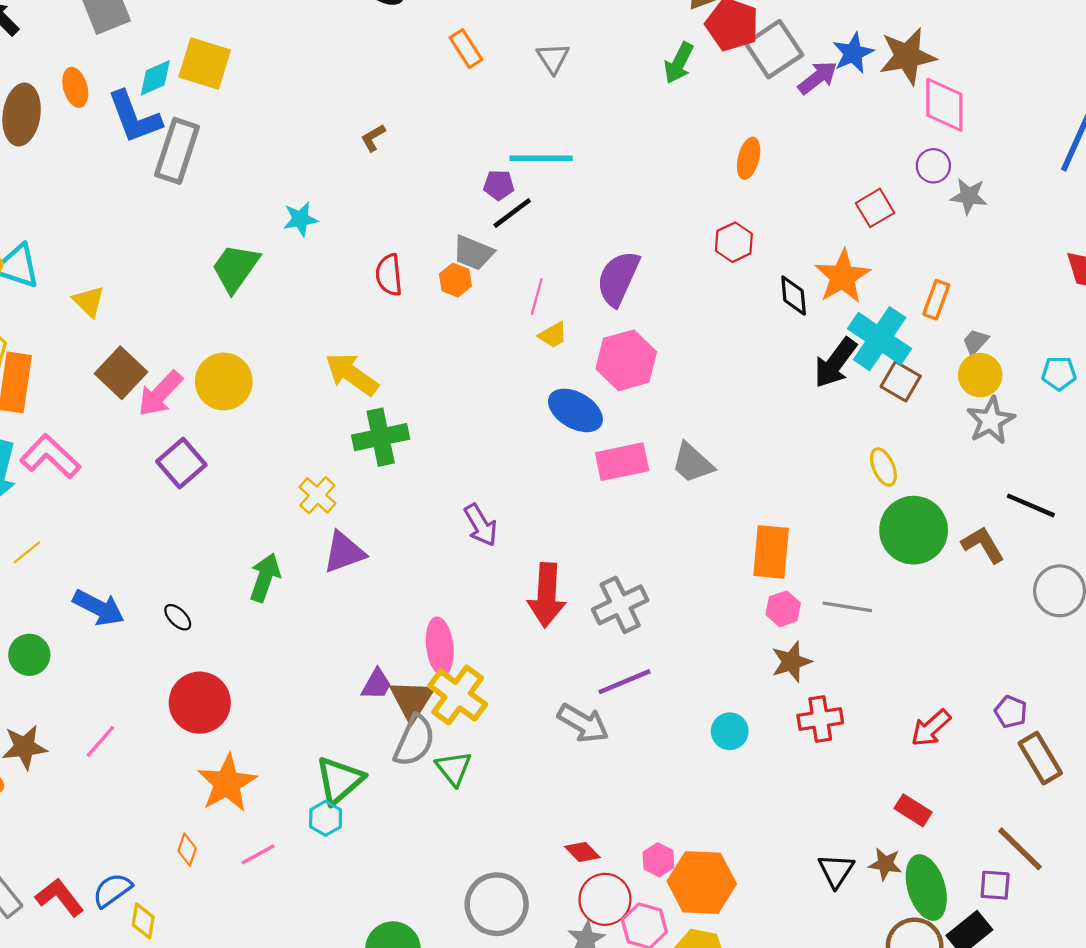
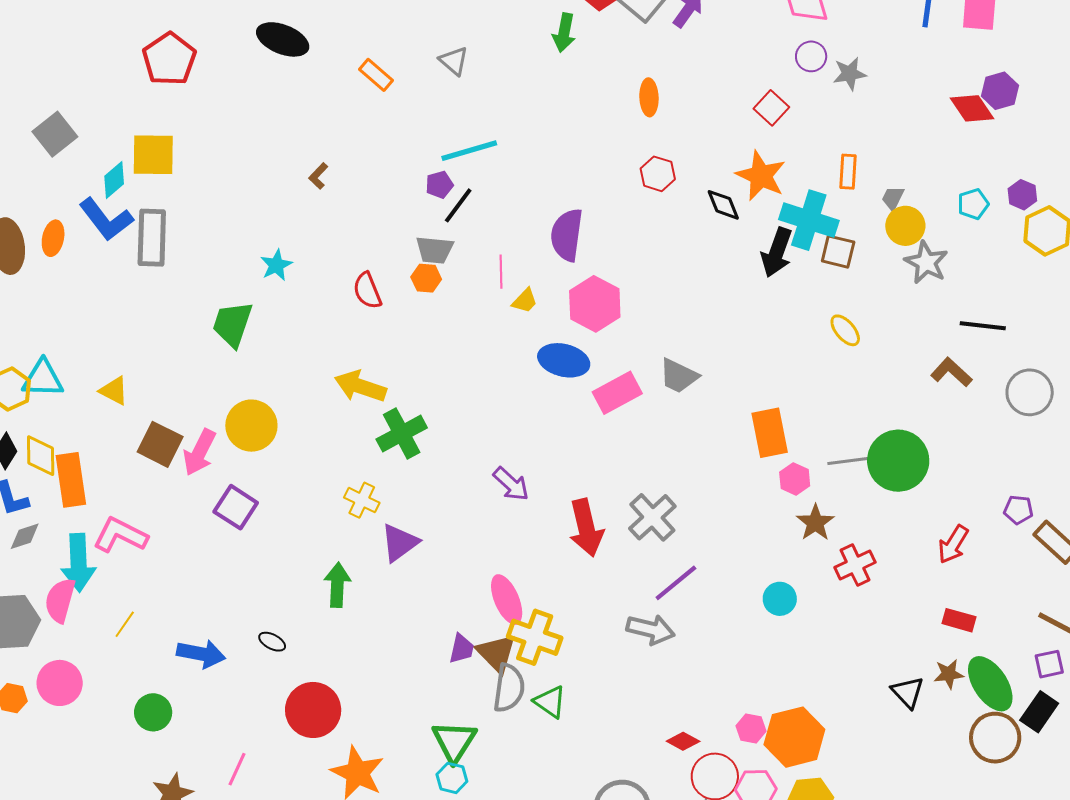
orange ellipse: (75, 87) -> (53, 238), moved, turned 44
green circle: (914, 530) -> (898, 461), moved

